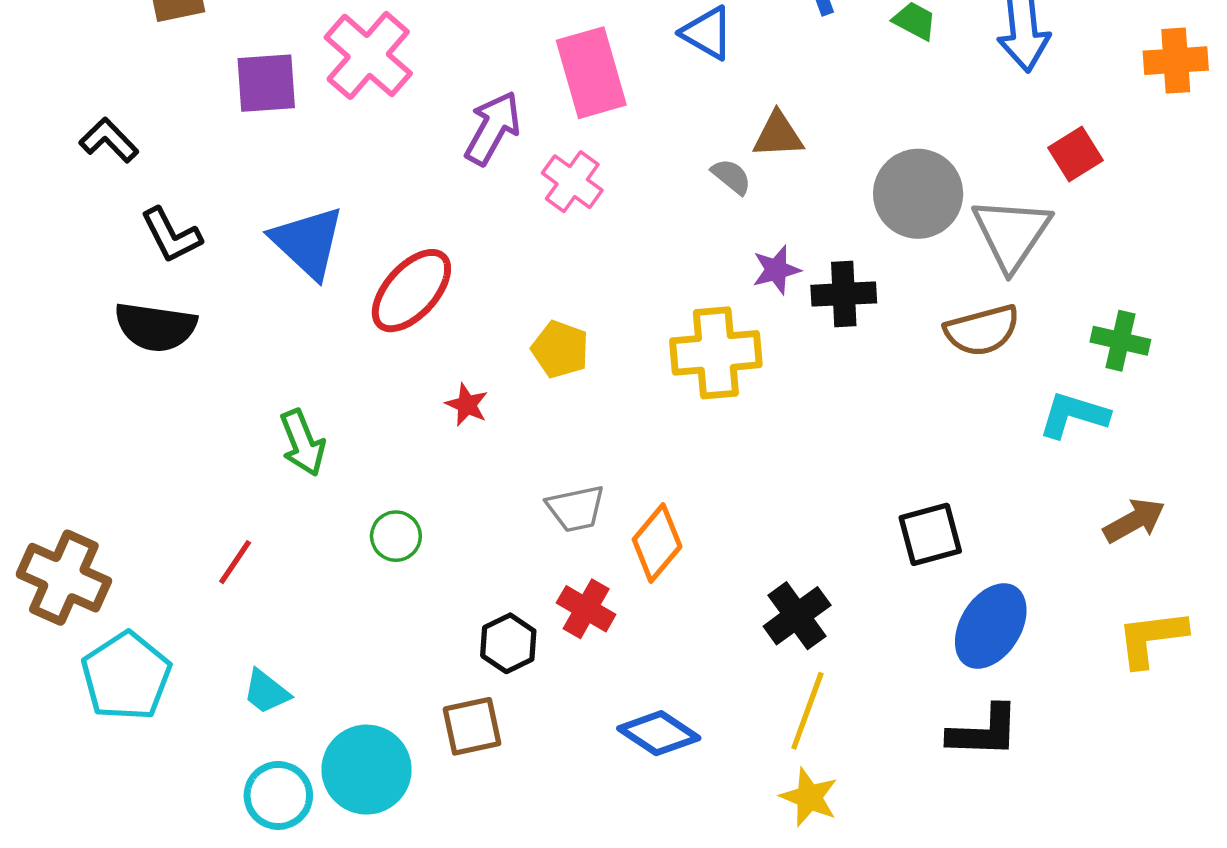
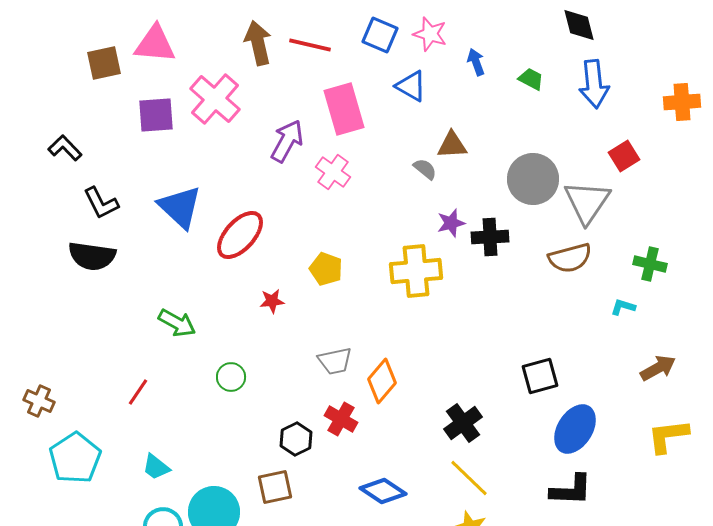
red star: (467, 405) -> (272, 301), turned -30
cyan L-shape: (1074, 415) -> (623, 307), size x0.6
green arrow: (303, 443) -> (177, 323), turned -39
brown cross: (64, 578) -> (39, 401), size x0.6
yellow line: (807, 711) -> (469, 478), turned -66

